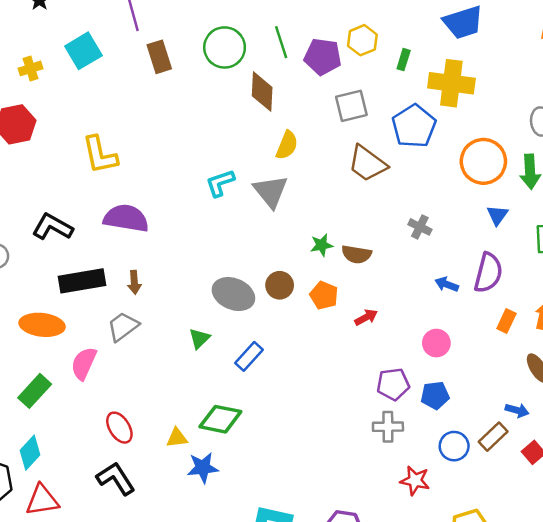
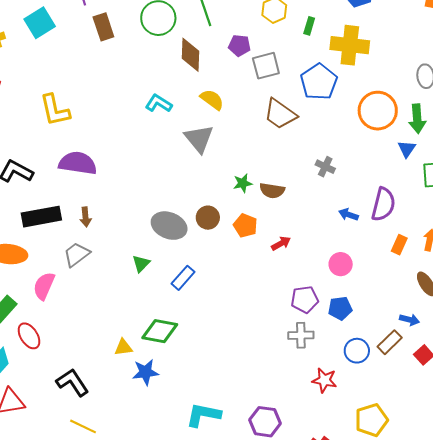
purple pentagon: (323, 57) -> (239, 46), moved, size x0.7
yellow semicircle: (287, 145) -> (212, 100), turned -75
cyan L-shape: (220, 183) -> (159, 103), moved, turned 52
blue triangle: (497, 215) -> (407, 149), moved
red ellipse: (119, 428) -> (29, 336), moved

